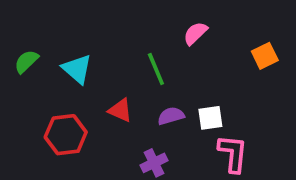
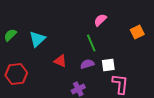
cyan triangle: (77, 69) -> (37, 39), turned 36
green line: (156, 69) -> (91, 43), moved
red hexagon: (66, 135) -> (16, 74), moved

